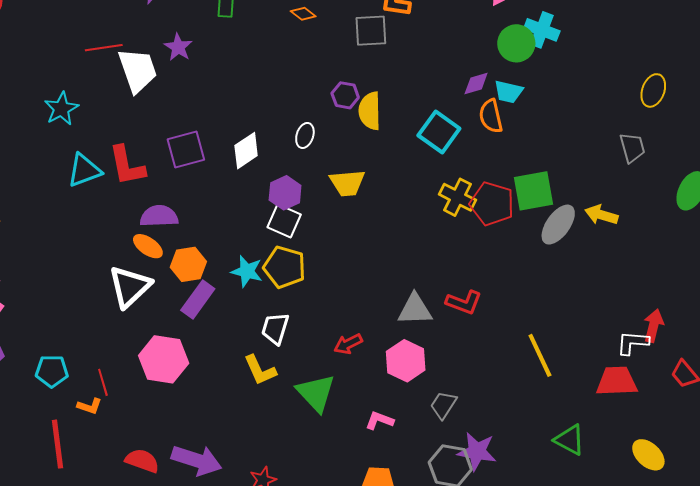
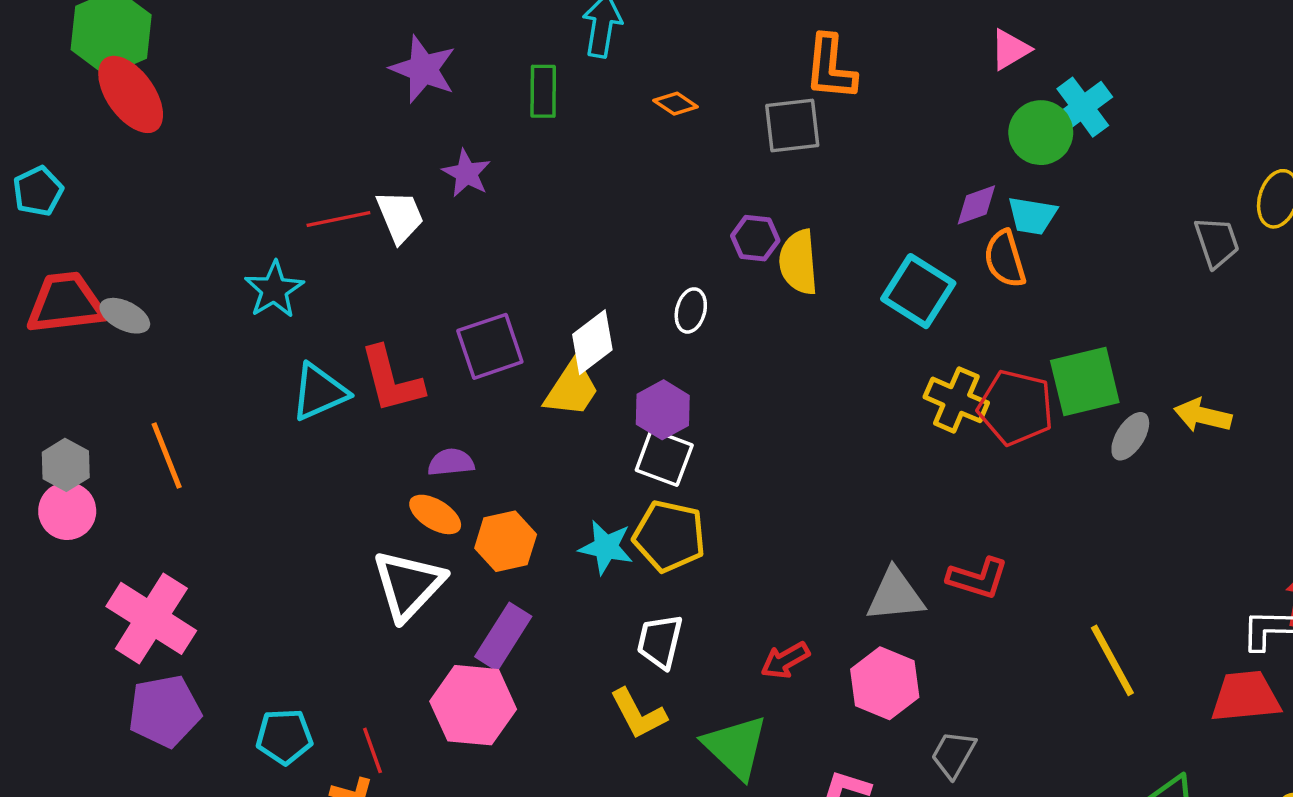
cyan cross: (542, 30) -> (1083, 107), turned 36
red line: (104, 48) -> (338, 219), moved
white trapezoid: (138, 70) -> (400, 216), size x0.7
gray trapezoid: (632, 148) -> (1217, 242), moved
yellow trapezoid: (347, 183) -> (572, 389), moved, turned -48
purple semicircle: (159, 216) -> (451, 462), size x0.7
gray ellipse: (558, 225) -> (1130, 436), size x0.7
purple rectangle: (198, 299) -> (503, 637), moved

